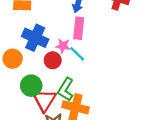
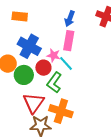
green circle: (31, 86) -> (24, 75), moved
green L-shape: (66, 89) -> (54, 83), moved

